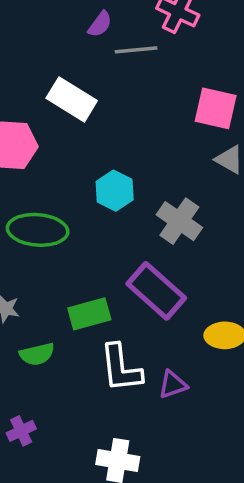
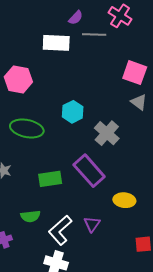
white rectangle: (72, 99) -> (56, 43), moved, turned -36
green semicircle: (37, 354) -> (30, 216), moved
white L-shape: (121, 368) -> (60, 230), moved, turned 48
purple triangle: (173, 385) -> (92, 224), turned -42

